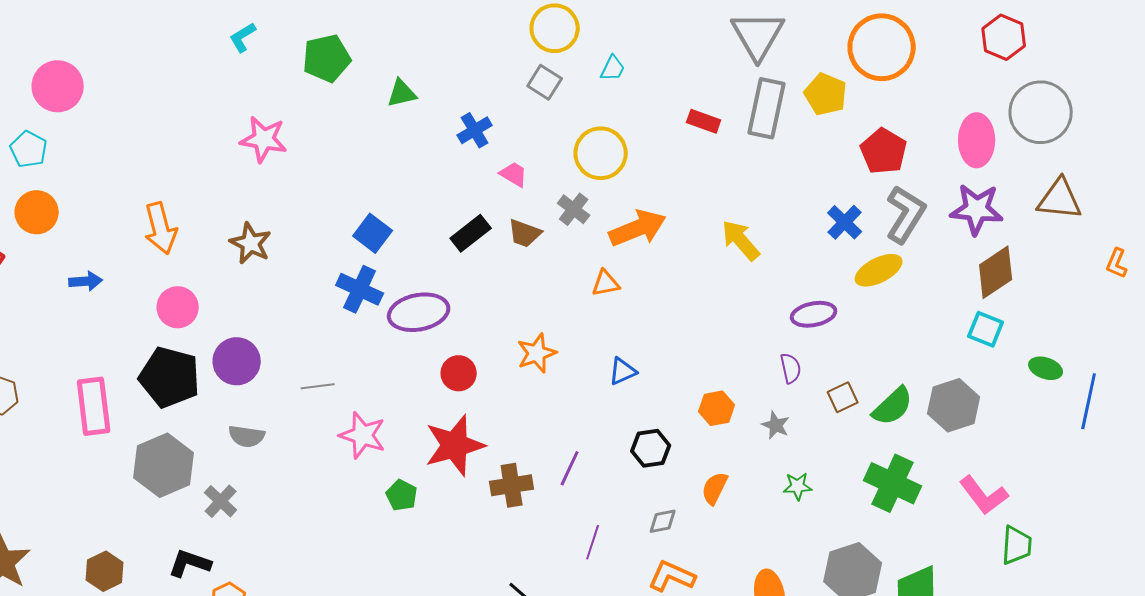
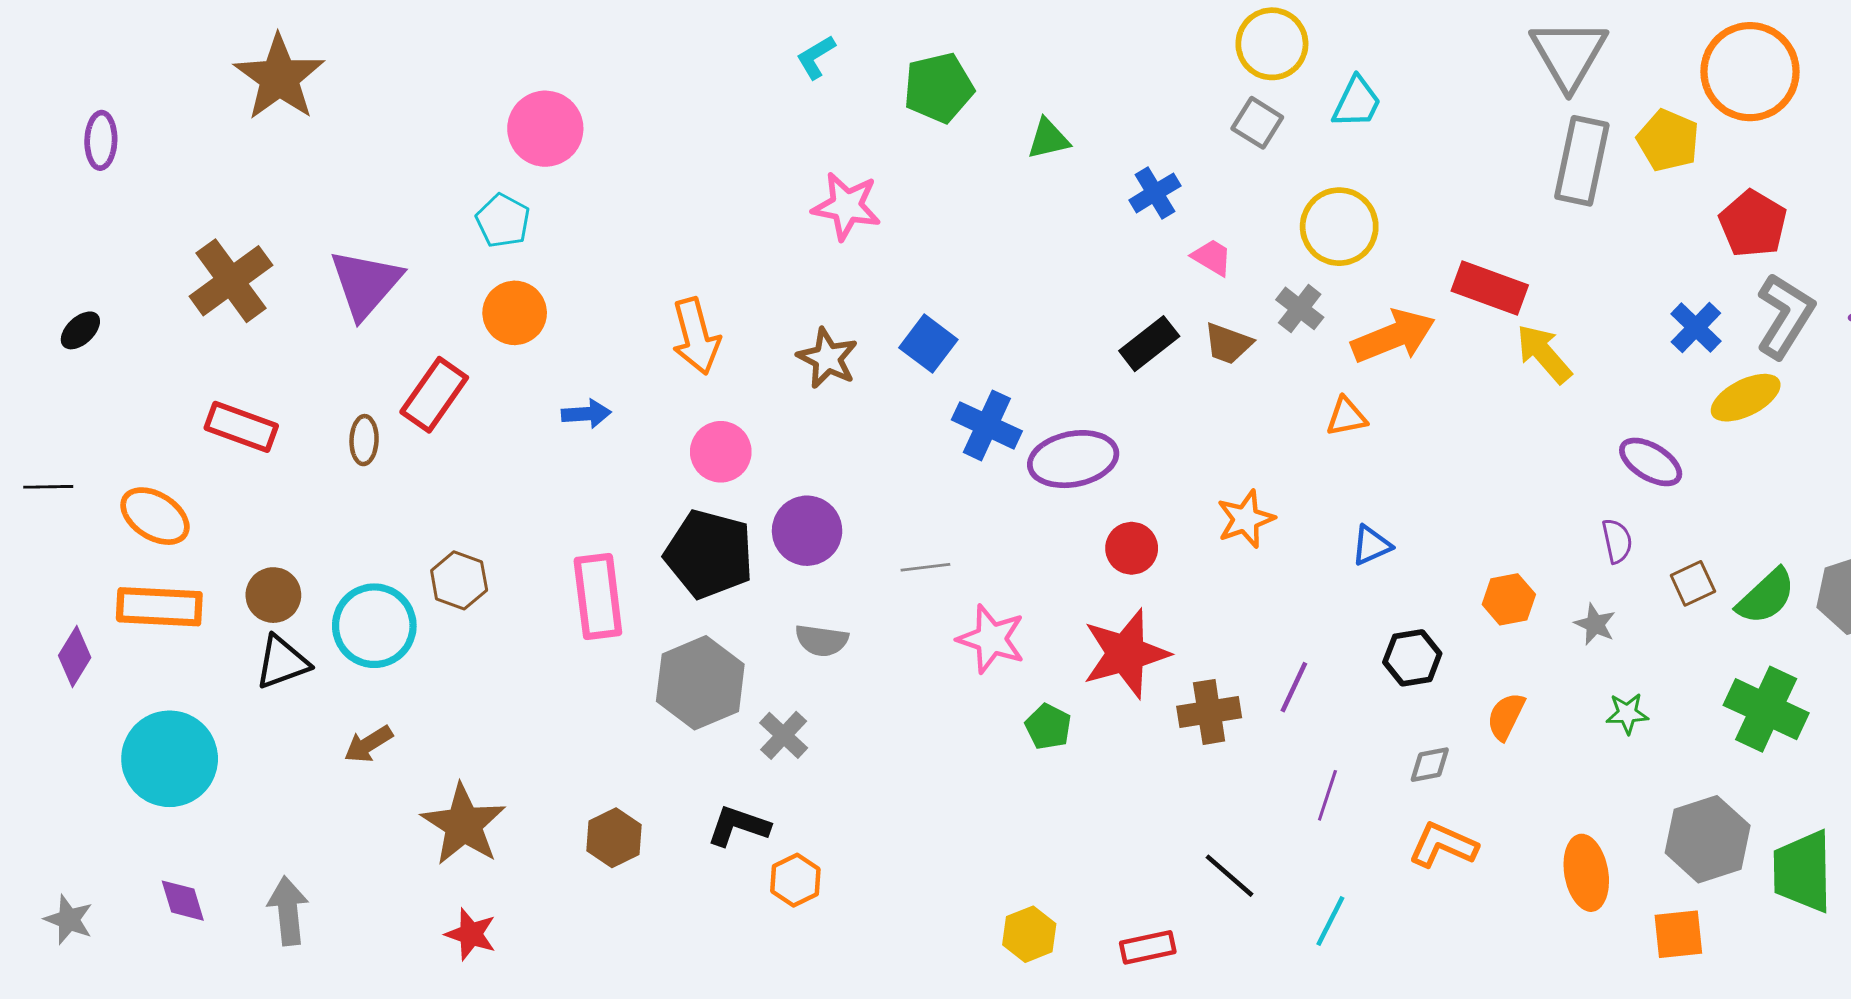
cyan trapezoid: (613, 68) -> (1357, 102), size x1.4
red rectangle: (704, 121) -> (1490, 288), moved, size x1.5
blue square: (373, 233) -> (928, 344), moved
purple ellipse: (814, 314) -> (1651, 462), turned 42

